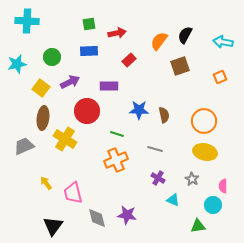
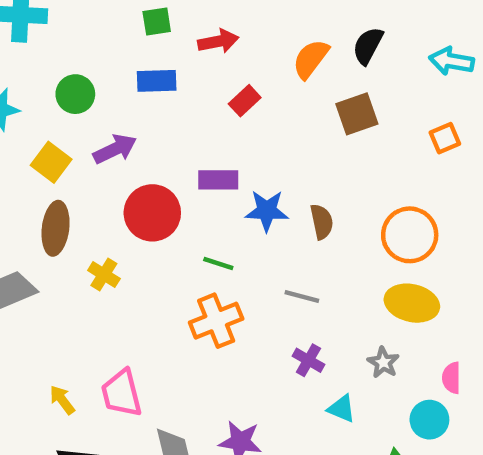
purple rectangle: (109, 86) -> (218, 180), moved
yellow cross: (65, 139) -> (104, 274), size x0.6
yellow arrow: (46, 183) -> (62, 400), moved

